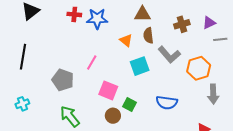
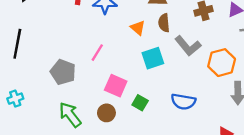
brown circle: (113, 116) -> (106, 113), moved

